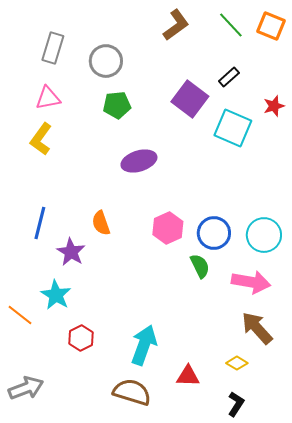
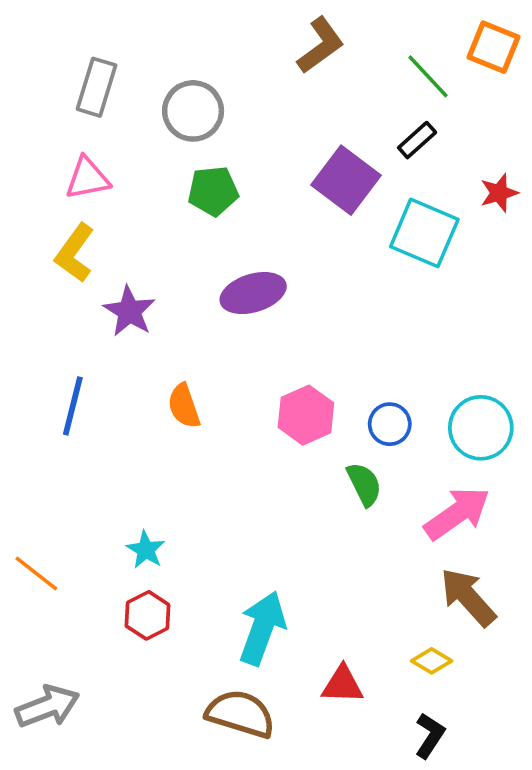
green line: (231, 25) -> (428, 76), moved
blue circle: (214, 233) -> (390, 424), size x0.7
purple star: (71, 252) -> (129, 311), moved
pink arrow: (251, 282) -> (457, 513), turned -45
cyan star: (56, 295) -> (146, 550), moved, size x0.7

